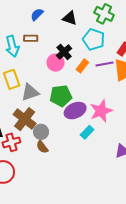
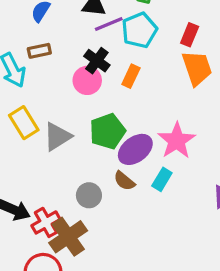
cyan pentagon: (94, 39) -> (139, 30), turned -30
purple line: (105, 64) -> (109, 24), moved
brown cross: (25, 119) -> (68, 237), moved, turned 30
brown semicircle: (42, 147) -> (124, 181), moved

